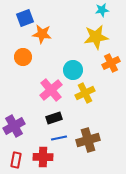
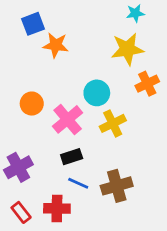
orange circle: (23, 57) -> (32, 104), moved
blue line: (59, 138) -> (78, 183), turned 35
red rectangle: (16, 160) -> (21, 212), turned -49

